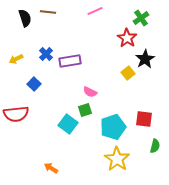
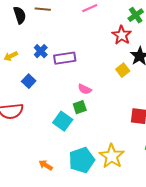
cyan pentagon: (113, 127) -> (82, 160), moved

